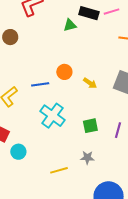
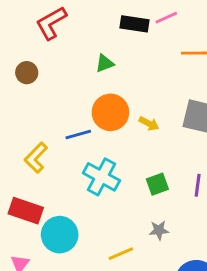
green triangle: (70, 25) -> (105, 63), moved
orange circle: (64, 72) -> (110, 112), size x1.6
cyan circle: (18, 152) -> (60, 235), size x1.6

